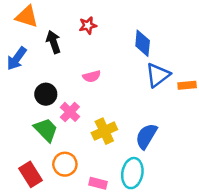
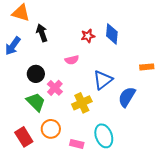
red star: (88, 25) -> (88, 36), moved
blue triangle: (158, 75) -> (103, 80), moved
blue semicircle: (146, 136) -> (127, 97), moved
cyan ellipse: (132, 173) -> (104, 136), turned -30

